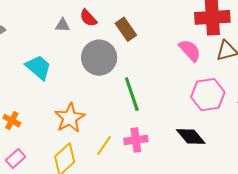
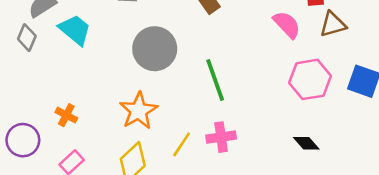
gray circle: (99, 58) -> (155, 49), moved
cyan trapezoid: (38, 67) -> (75, 30), moved
black diamond: (191, 136) -> (306, 143), moved, size x0.7

